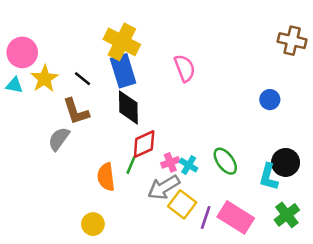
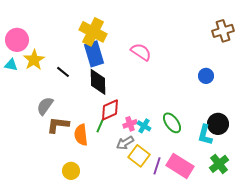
brown cross: (292, 41) -> (223, 31), turned -30
pink semicircle: (185, 68) -> (141, 52), turned -35
black line: (82, 79) -> (63, 72), moved
brown L-shape: (76, 111) -> (58, 125), moved, turned 115
gray arrow: (164, 187) -> (125, 143), size x0.7

